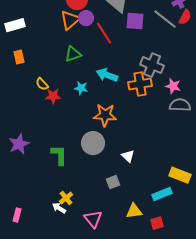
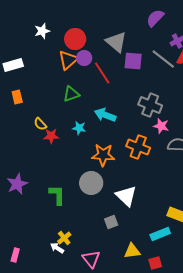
orange cross: (140, 84) -> (138, 147), moved, turned 30
pink star: (173, 86) -> (161, 126), moved
white triangle: (128, 156) -> (126, 196), size x1.6

